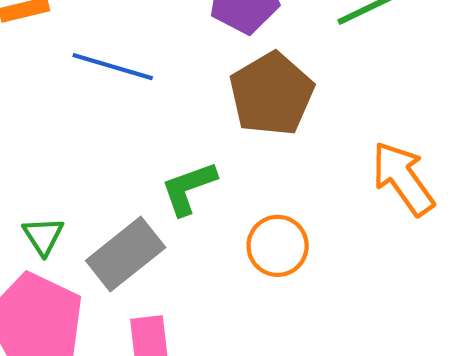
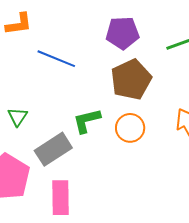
green triangle: (43, 236) -> (18, 117), moved
orange circle: (278, 246) -> (130, 128), moved

